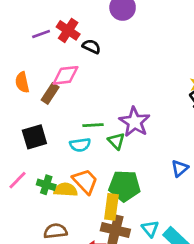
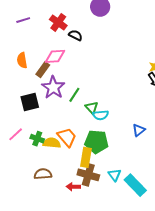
purple line: (41, 34) -> (23, 20), moved
purple star: (135, 122) -> (53, 87), moved
green line: (93, 125) -> (74, 95), turned -56
cyan semicircle: (80, 145) -> (101, 115), moved

